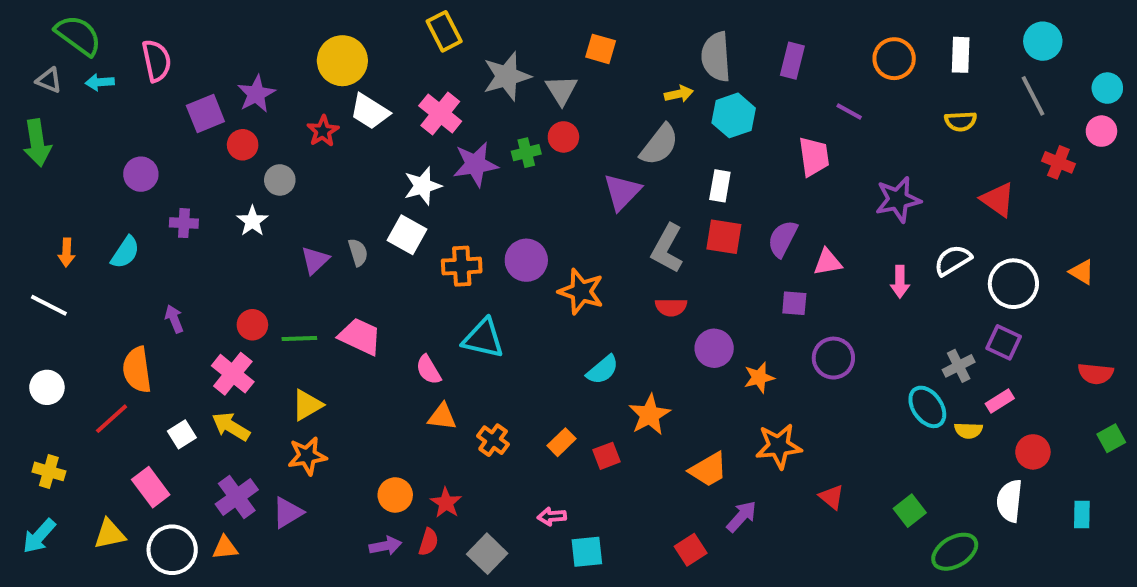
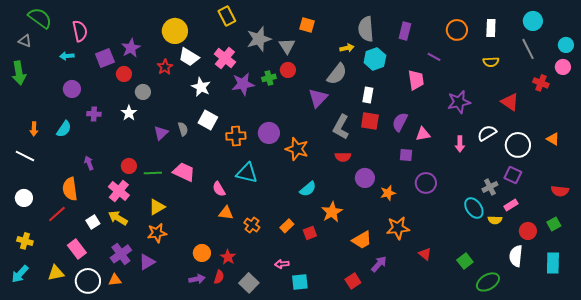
cyan arrow: (100, 82) -> (67, 56), moved
white star: (423, 186) -> (201, 87), moved, turned -30
green square: (1111, 438) -> (554, 224), moved
cyan rectangle: (1082, 515) -> (553, 263), size x1.5

